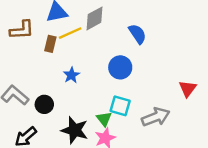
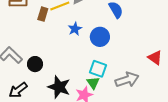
blue star: (71, 75) -> (75, 29), moved
red triangle: (188, 89) -> (155, 58), turned -35
green triangle: (104, 119) -> (93, 83), moved

